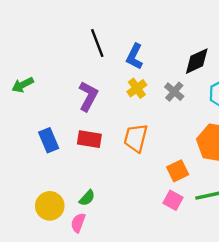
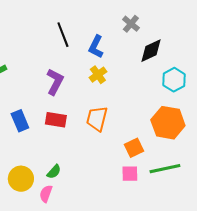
gray cross: (174, 92) -> (131, 24), moved
pink square: (173, 200) -> (130, 174), turned -30

